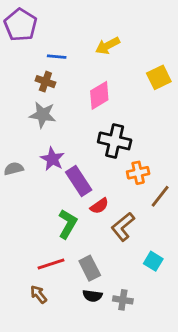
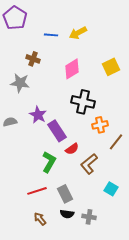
blue line: (57, 57) -> (51, 35), moved
yellow square: (159, 77) -> (111, 67), moved
gray star: (43, 115) -> (20, 83), moved
brown arrow: (39, 294) -> (40, 219), moved

